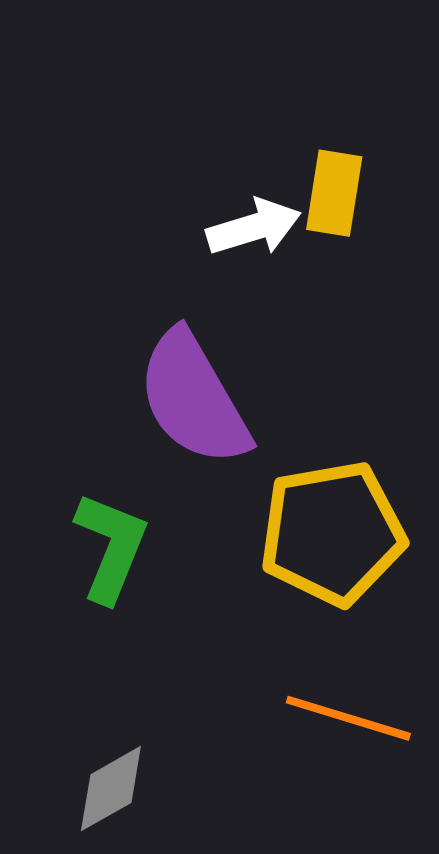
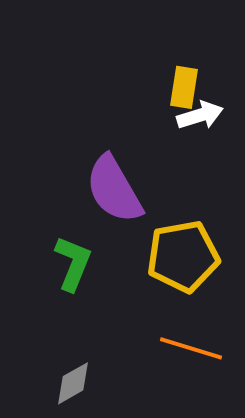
white arrow: (254, 227) -> (200, 115), moved

